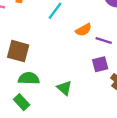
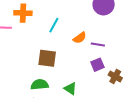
brown square: (18, 51) -> (47, 58), moved

